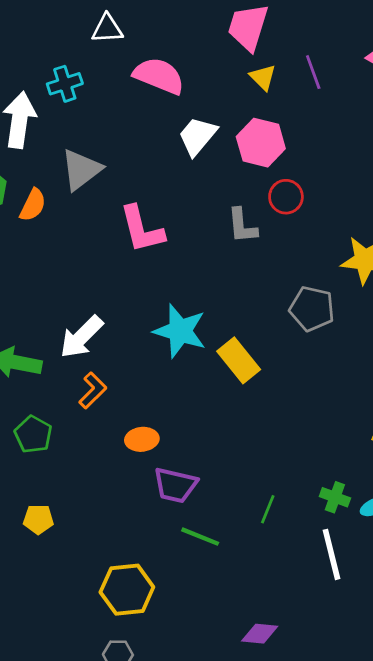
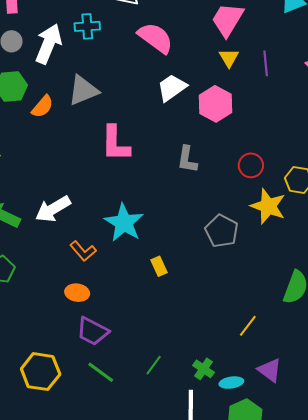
red circle: (286, 197) -> (251, 165), moved
yellow rectangle: (239, 360) -> (159, 266), moved, size x0.6
orange L-shape: (93, 390) -> (83, 251), moved, turned 80
yellow hexagon: (127, 590) -> (41, 372), moved

